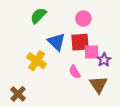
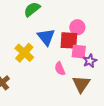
pink circle: (83, 18) -> (77, 27), moved

